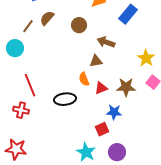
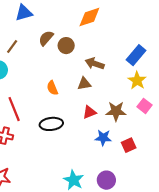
blue rectangle: (128, 14) -> (136, 55), moved
brown semicircle: (47, 18) -> (46, 38), moved
orange semicircle: (84, 79) -> (52, 88), moved
red square: (102, 129) -> (129, 145), moved

